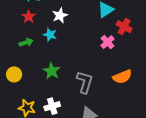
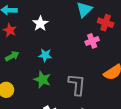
cyan star: (50, 35) -> (45, 55), moved
pink cross: (108, 42) -> (92, 41), turned 32

